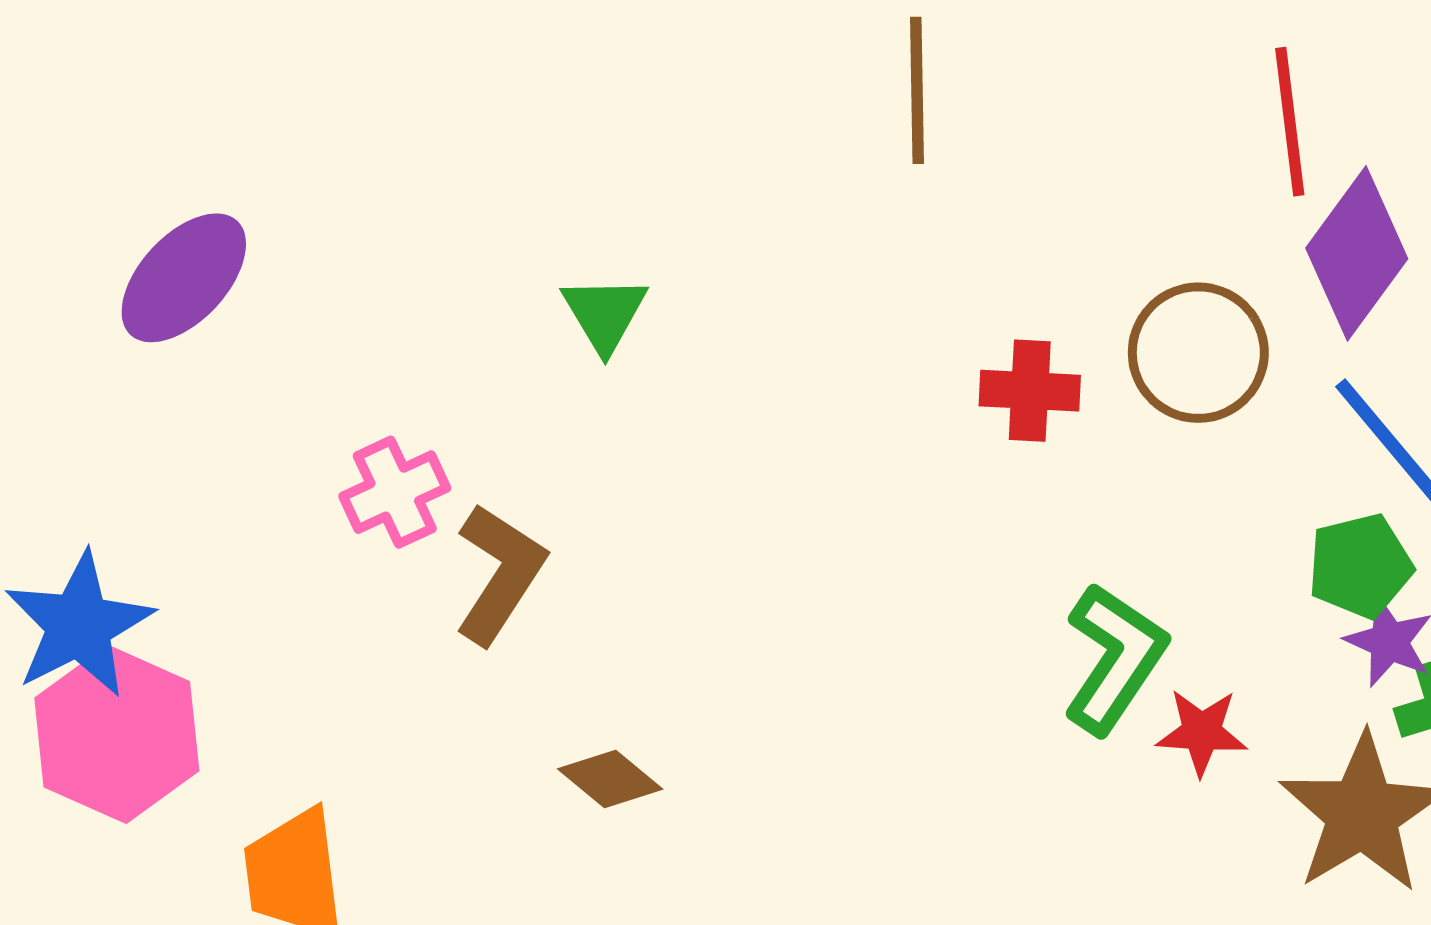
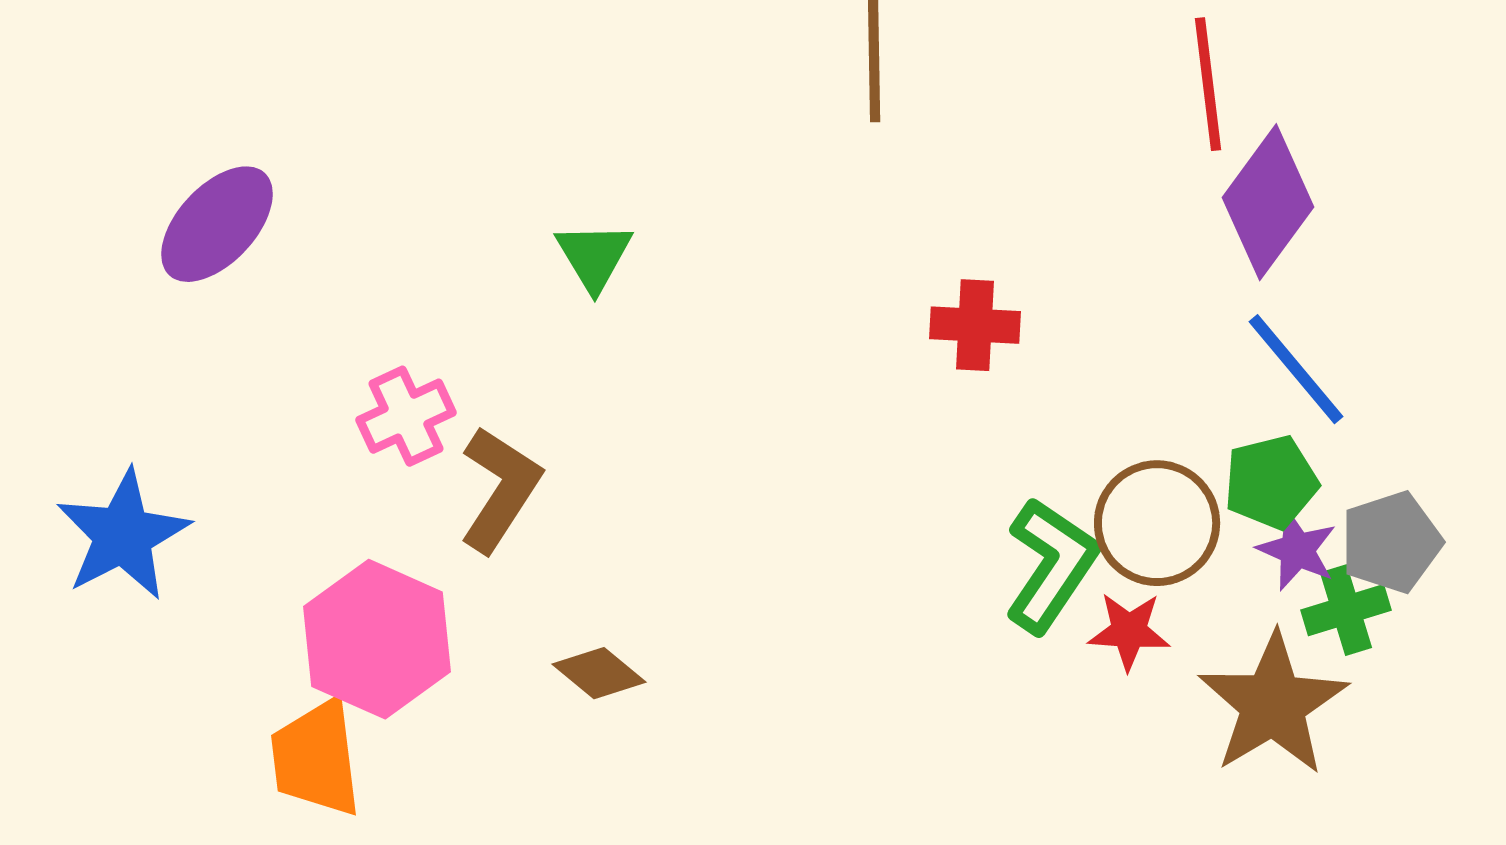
brown circle: (1198, 353) -> (1157, 523), moved
pink hexagon: (117, 734) -> (377, 639), moved

